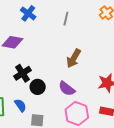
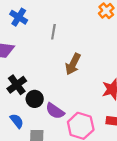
gray line: (66, 19) -> (53, 32), moved
purple semicircle: (67, 89) -> (55, 111), moved

